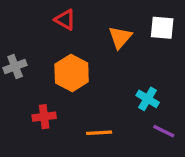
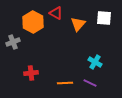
red triangle: (65, 20) -> (56, 13), moved
orange hexagon: (72, 73) -> (33, 22), moved
purple line: (164, 131) -> (90, 83), moved

